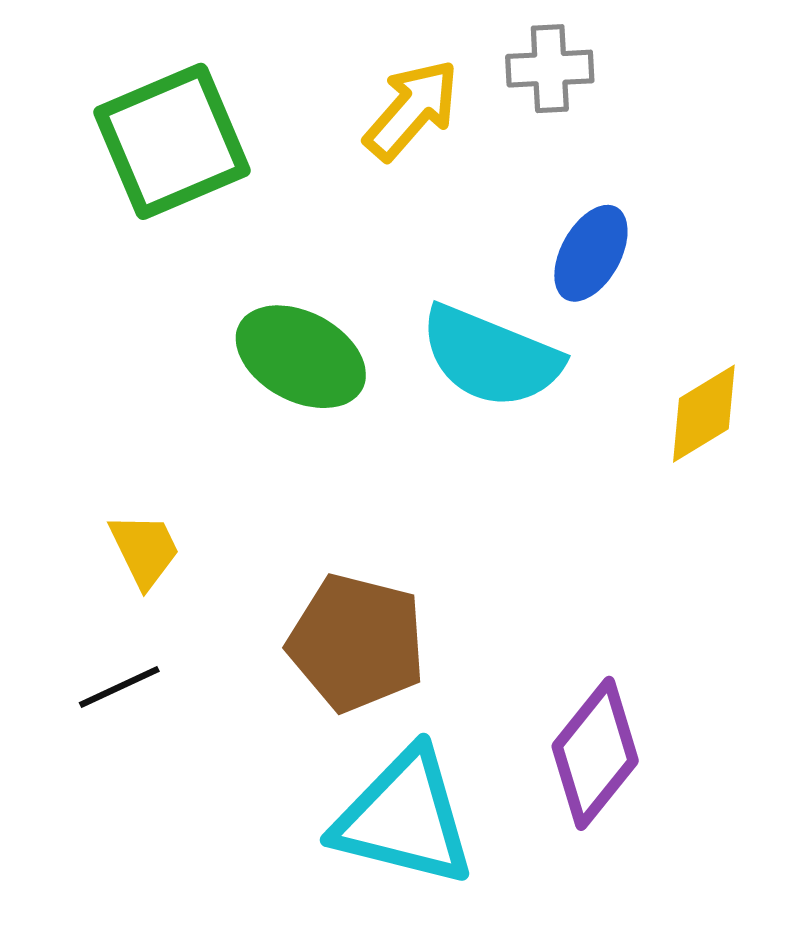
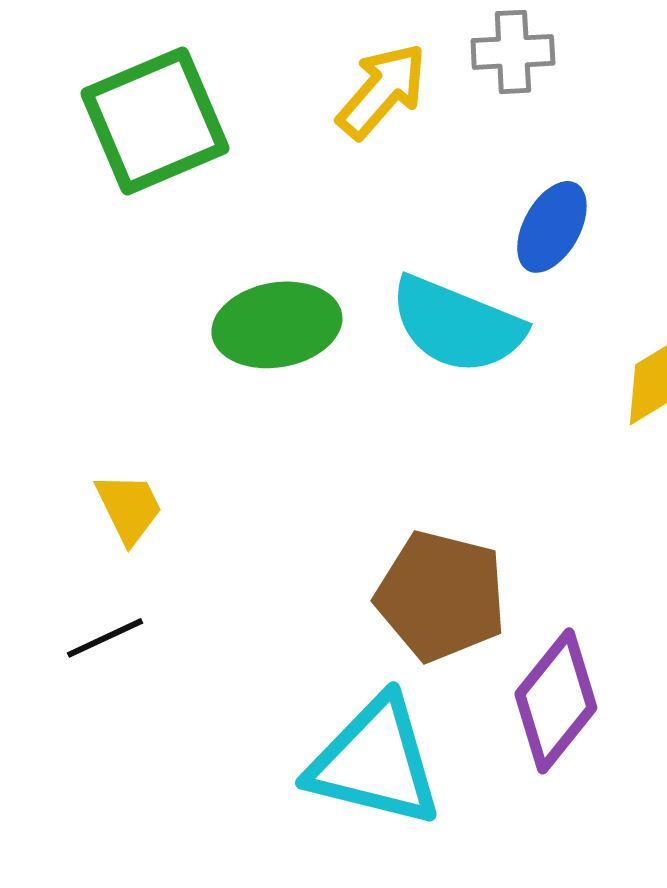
green ellipse: (301, 357) -> (277, 325), turned -38
brown pentagon: (357, 643) -> (441, 596), moved

